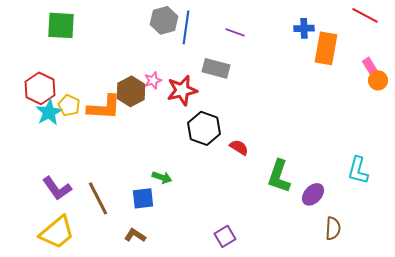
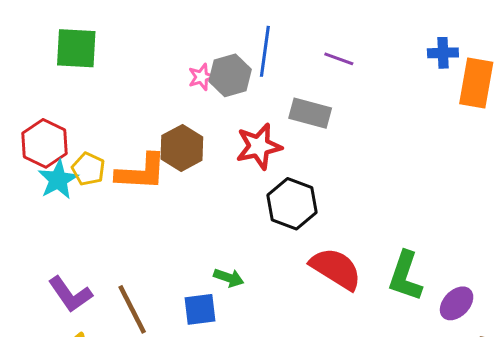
gray hexagon: (164, 20) -> (230, 75), moved
pink star: (153, 80) -> (201, 77), moved
red semicircle: (239, 147) -> (336, 269), moved, size x1.8

